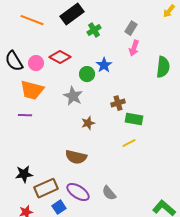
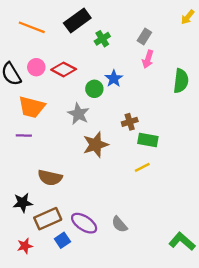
pink circle: (36, 63) -> (36, 67), moved
brown star: (88, 123) -> (95, 145), size x1.6
brown semicircle: (76, 157) -> (50, 178), moved

